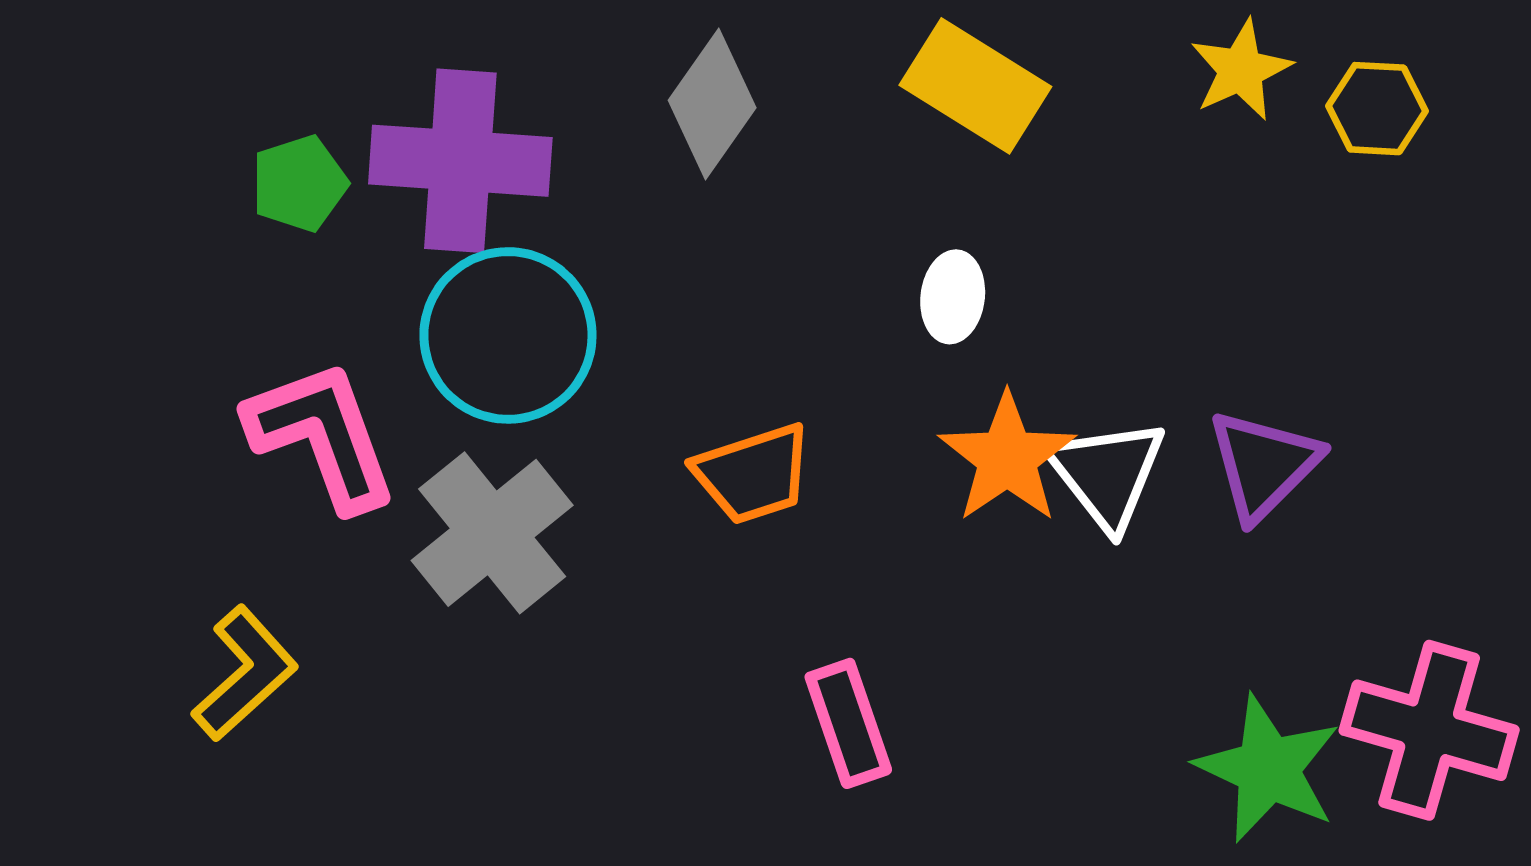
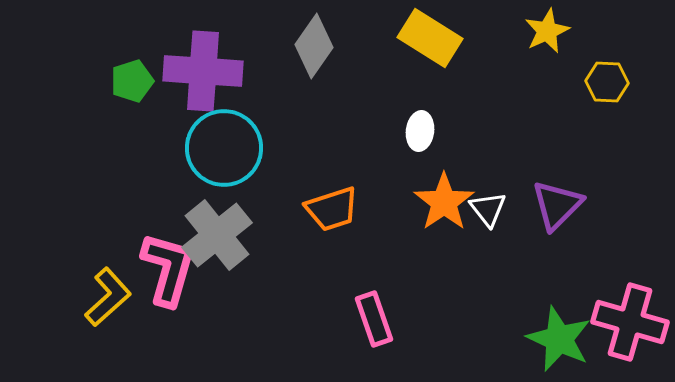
yellow hexagon: (1377, 109) -> (607, 82), moved
pink L-shape: (322, 435) -> (168, 269), moved, turned 36
white triangle: (1107, 474) -> (488, 209), size x0.7

